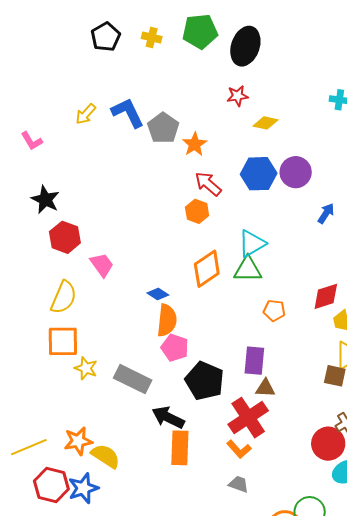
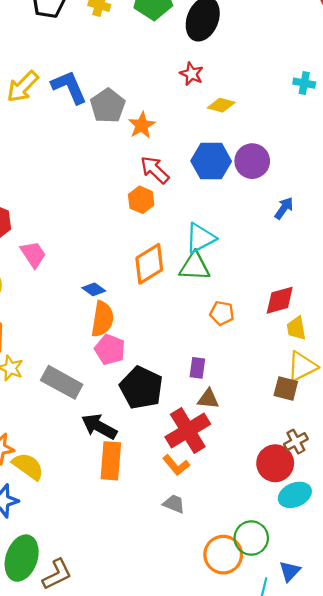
red star: (237, 96) -> (192, 74), turned 30
yellow arrow: (86, 114) -> (23, 87), size x1.4
purple rectangle: (254, 361) -> (197, 368), size x0.7

